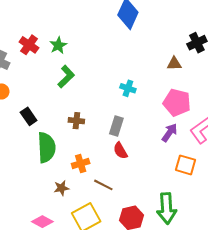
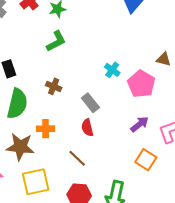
pink pentagon: (177, 102) -> (141, 84), moved
gray rectangle: (116, 126) -> (90, 103), turned -72
brown line: (103, 185) -> (77, 158), moved
brown star: (61, 188) -> (20, 147), size x1.8

